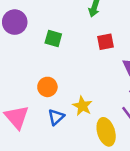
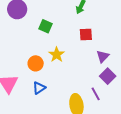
yellow star: (82, 106) -> (57, 55), moved

